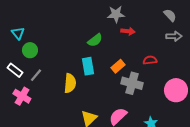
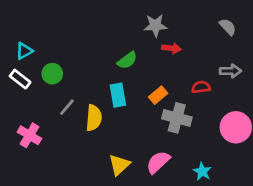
cyan triangle: (18, 33) -> (24, 51), turned 40
gray arrow: (174, 36) -> (230, 71), moved
green circle: (30, 50) -> (52, 74), moved
white rectangle: (15, 70) -> (20, 79), moved
gray line: (36, 75) -> (67, 107), moved

